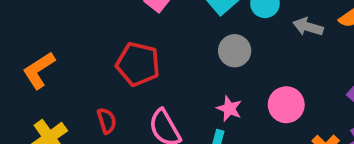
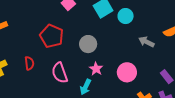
gray arrow: (308, 27) -> (146, 42), moved
gray circle: (235, 51) -> (88, 44), moved

